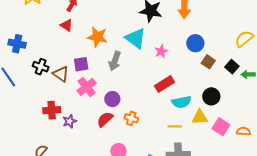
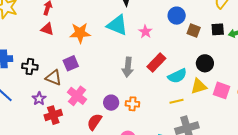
gray arrow: (115, 61) -> (128, 67), moved
black cross: (41, 67) -> (30, 67), moved
black square: (232, 67) -> (218, 29), turned -32
pink cross: (87, 87) -> (77, 96), moved
purple circle: (112, 99) -> (111, 103), moved
red semicircle: (105, 119) -> (94, 122), moved
purple star: (70, 121) -> (39, 99), moved

